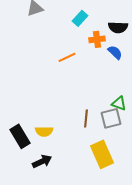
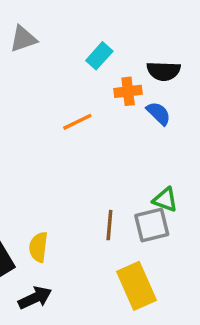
yellow semicircle: (44, 131) -> (38, 247), turned 96

